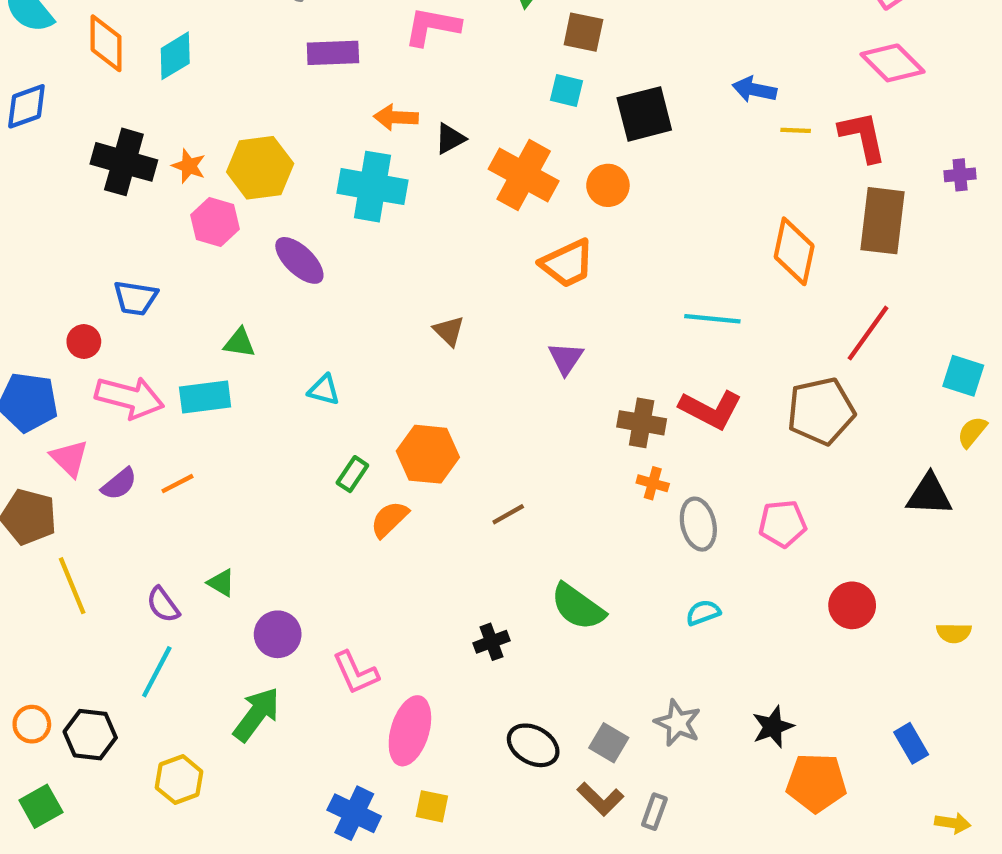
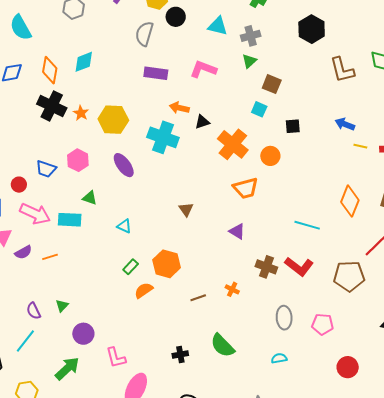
orange diamond: (106, 43) -> (50, 70), moved
black square: (644, 114) -> (293, 126), size x0.6
pink hexagon: (215, 222) -> (78, 160), moved
purple triangle: (566, 358) -> (237, 231), turned -42
orange cross: (653, 483) -> (232, 289), moved
green triangle: (221, 583) -> (62, 306), turned 32

